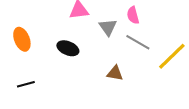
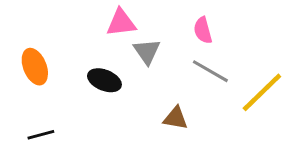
gray triangle: (108, 27) -> (147, 51), moved

